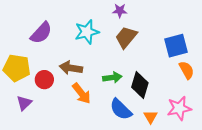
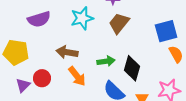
purple semicircle: (41, 33) -> (39, 19), turned 30
red circle: (44, 80) -> (42, 78), moved

